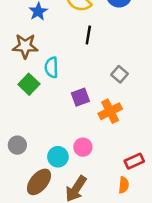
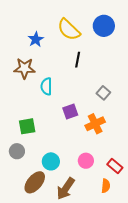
green square: (29, 84) -> (27, 126), moved, turned 36
pink circle: (83, 147) -> (86, 161), moved
red rectangle: (134, 161) -> (115, 166), turned 63

